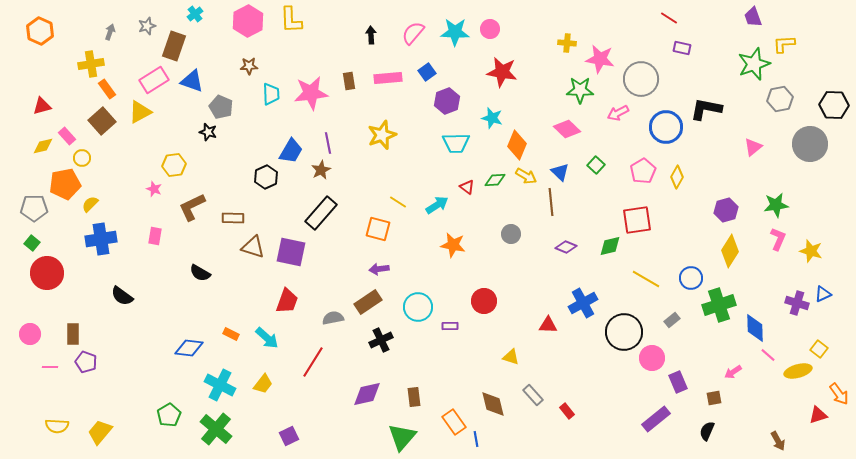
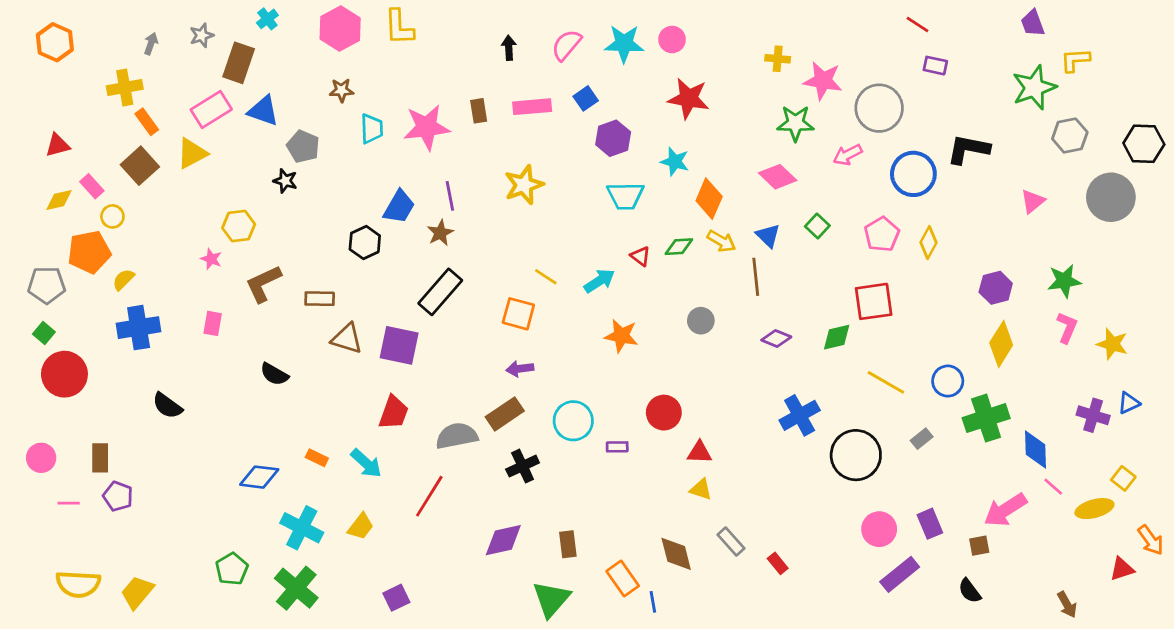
gray semicircle: (333, 318) -> (457, 436), size x1.4
red triangle: (548, 325) -> (699, 452), moved
pink circle: (652, 358) -> (879, 529), moved
pink arrow: (733, 372) -> (1005, 510), size x1.8
yellow semicircle: (57, 426) -> (78, 584), size x1.4
black semicircle: (707, 431) -> (970, 591), turned -60

